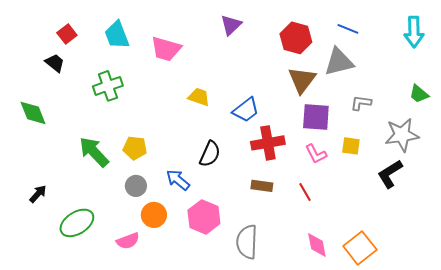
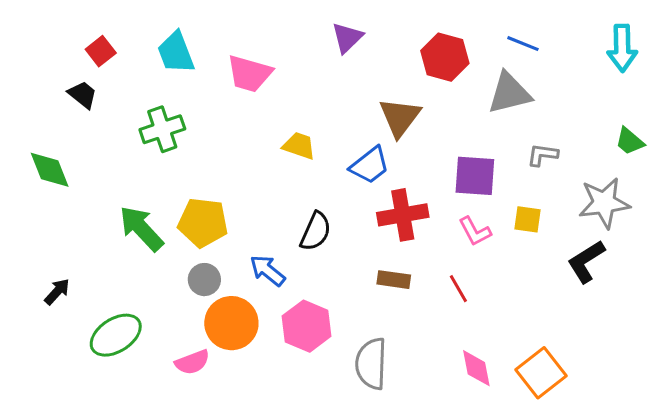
brown triangle: (302, 80) -> (400, 117), moved
yellow pentagon: (135, 148) -> (203, 222), size x1.4
orange circle: (154, 215) -> (231, 323), size x1.4

